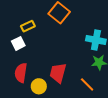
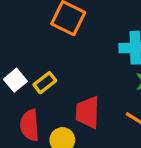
yellow rectangle: (28, 26) -> (45, 83), moved

